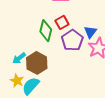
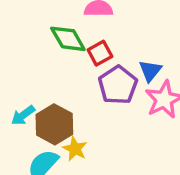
green diamond: (46, 31) -> (68, 39), moved, turned -45
yellow star: (17, 81) -> (75, 149), moved

